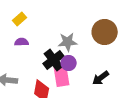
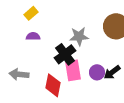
purple circle: (69, 63) -> (97, 72), moved

